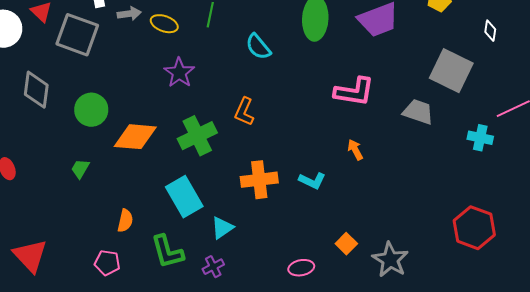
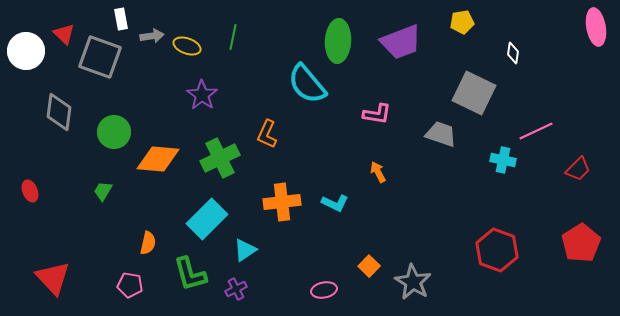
cyan semicircle: (258, 47) -> (307, 84), moved, size x1.5
pink L-shape: (354, 92) -> (377, 114), size x0.7
cyan rectangle: (184, 197) -> (207, 219), turned 75

